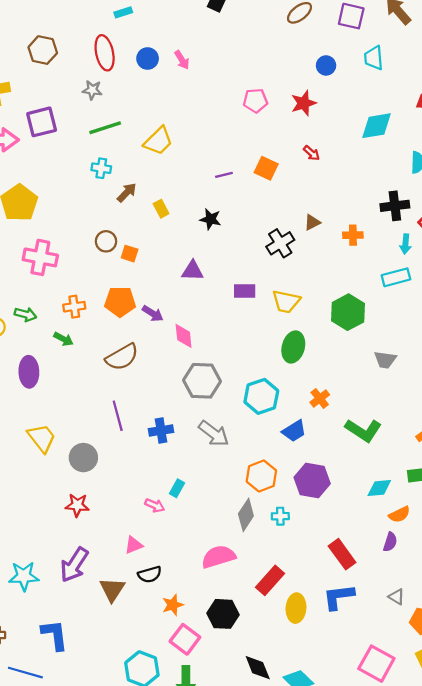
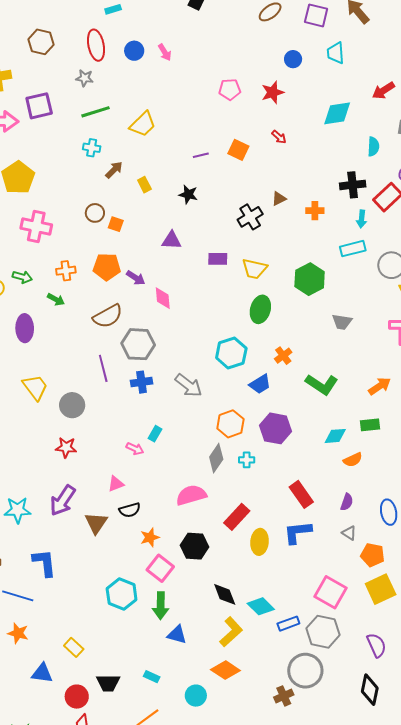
gray hexagon: (202, 381) -> (138, 344), moved
purple semicircle: (390, 542) -> (347, 502), moved

